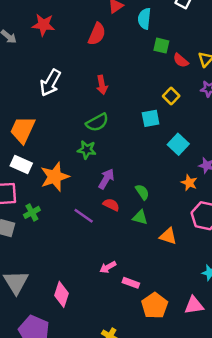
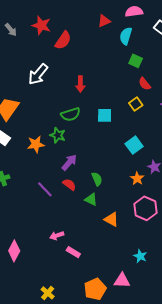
red semicircle: (97, 34) -> (63, 40), moved
red semicircle: (181, 60) -> (145, 84), moved
cyan square: (151, 118) -> (105, 115), moved
orange star: (55, 177) -> (36, 144), moved, size x0.7
orange pentagon: (155, 306) -> (95, 289), moved

